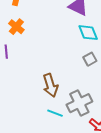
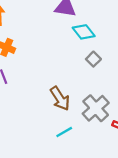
cyan line: (55, 113) -> (64, 132), moved, turned -35

